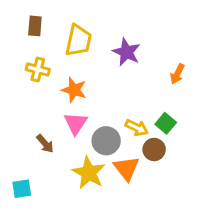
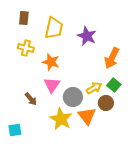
orange arrow: (177, 74) -> (112, 58), moved, size x1.5
yellow arrow: (137, 128) -> (94, 88), turned -56

